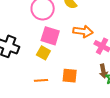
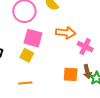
orange square: (70, 76) -> (71, 74), moved

